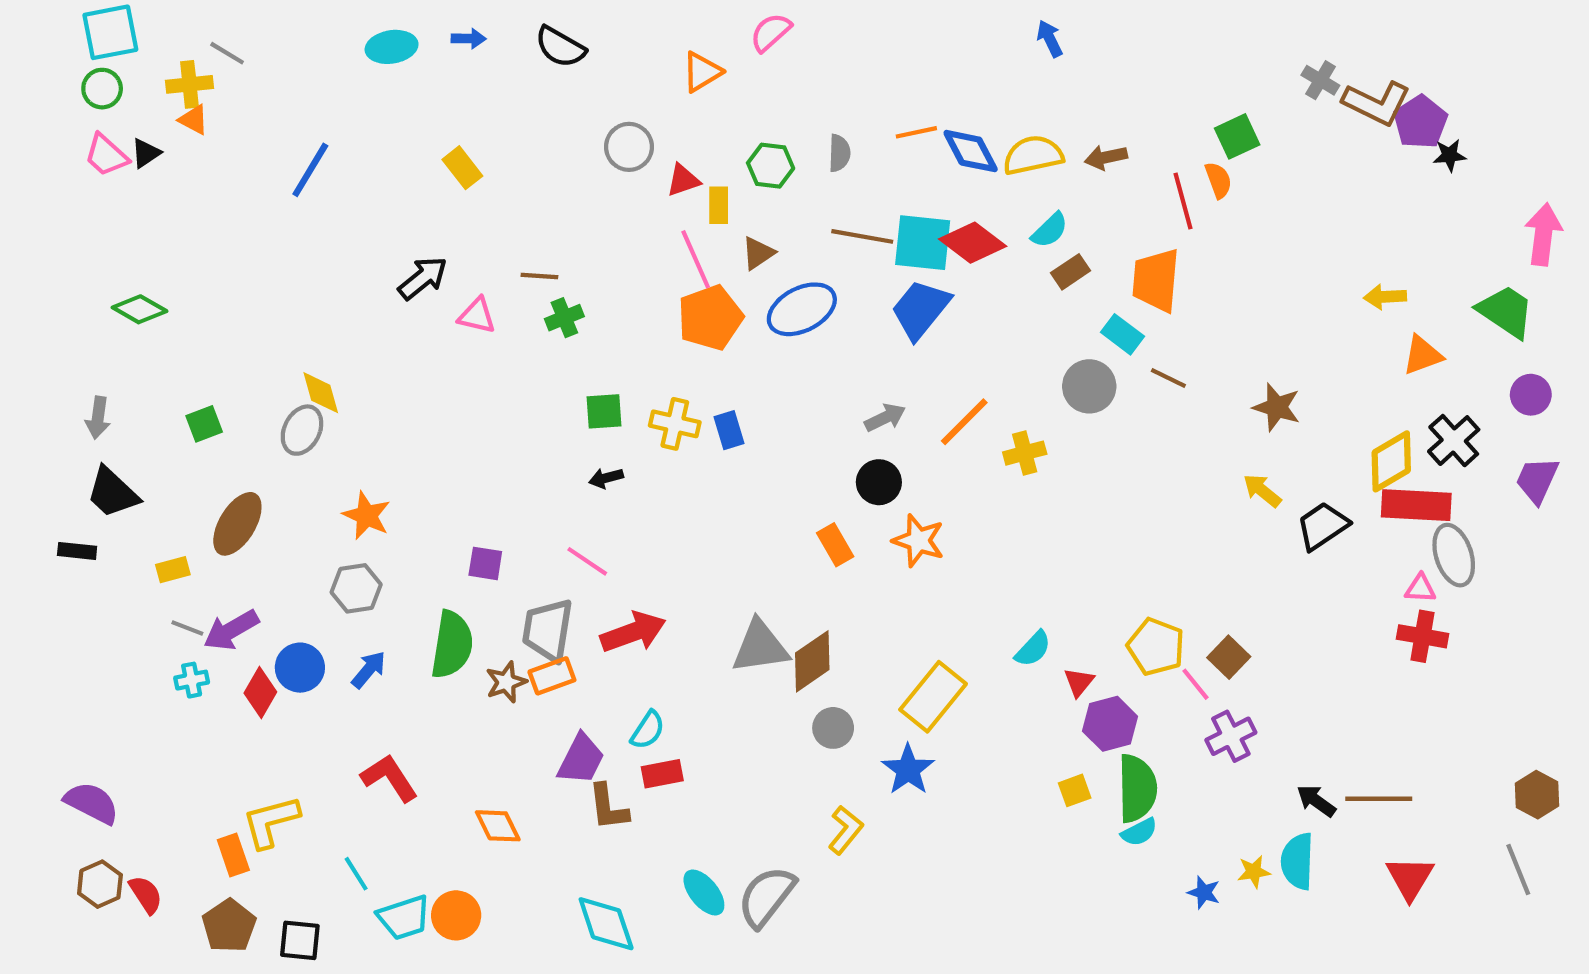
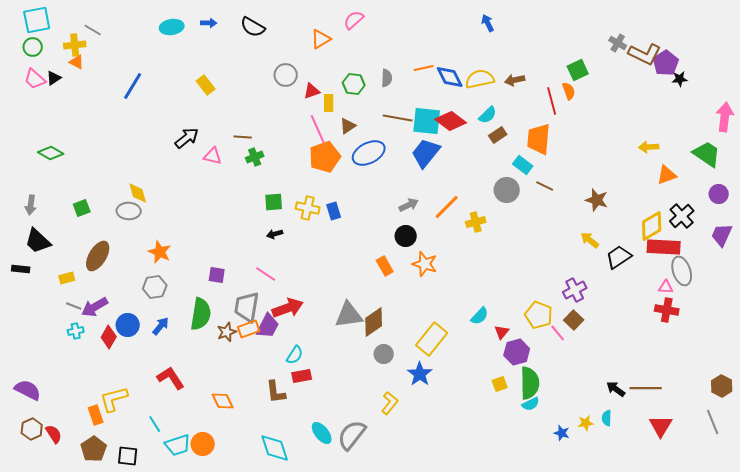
gray ellipse: (302, 430) -> (129, 211), turned 65
purple cross: (1231, 736) -> (575, 290), moved
purple trapezoid: (581, 759) -> (268, 326), moved
cyan semicircle: (1298, 861) -> (607, 418), size x0.6

